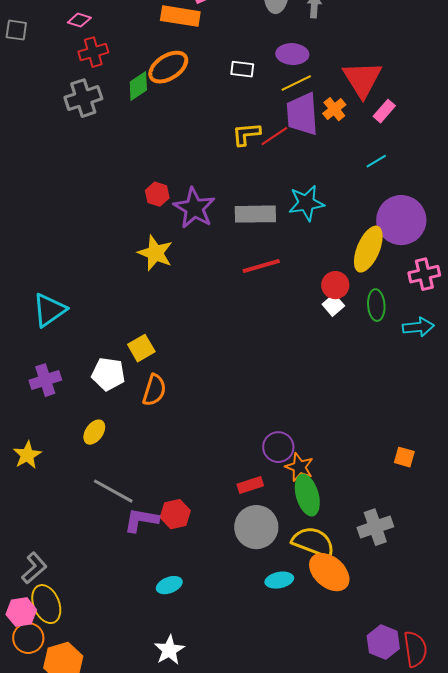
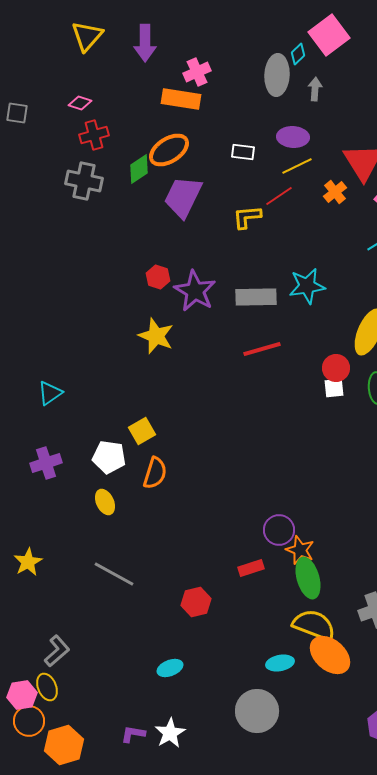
gray cross: (83, 98) -> (84, 181), turned 30
purple trapezoid: (302, 114) -> (183, 197), moved, turned 30
red line: (274, 136) -> (279, 196), moved
white square: (333, 305) -> (334, 388), turned 35
cyan triangle: (49, 310) -> (50, 393), size x0.7
yellow ellipse: (94, 432) -> (105, 502), moved, turned -60
yellow star: (27, 455) -> (28, 562), moved
red hexagon: (175, 514) -> (196, 602), moved
purple L-shape: (141, 520) -> (133, 734), moved, size x0.7
gray circle: (256, 527) -> (257, 711), moved
gray L-shape: (34, 568) -> (57, 651), moved
yellow ellipse: (46, 604) -> (47, 687), size x0.7

